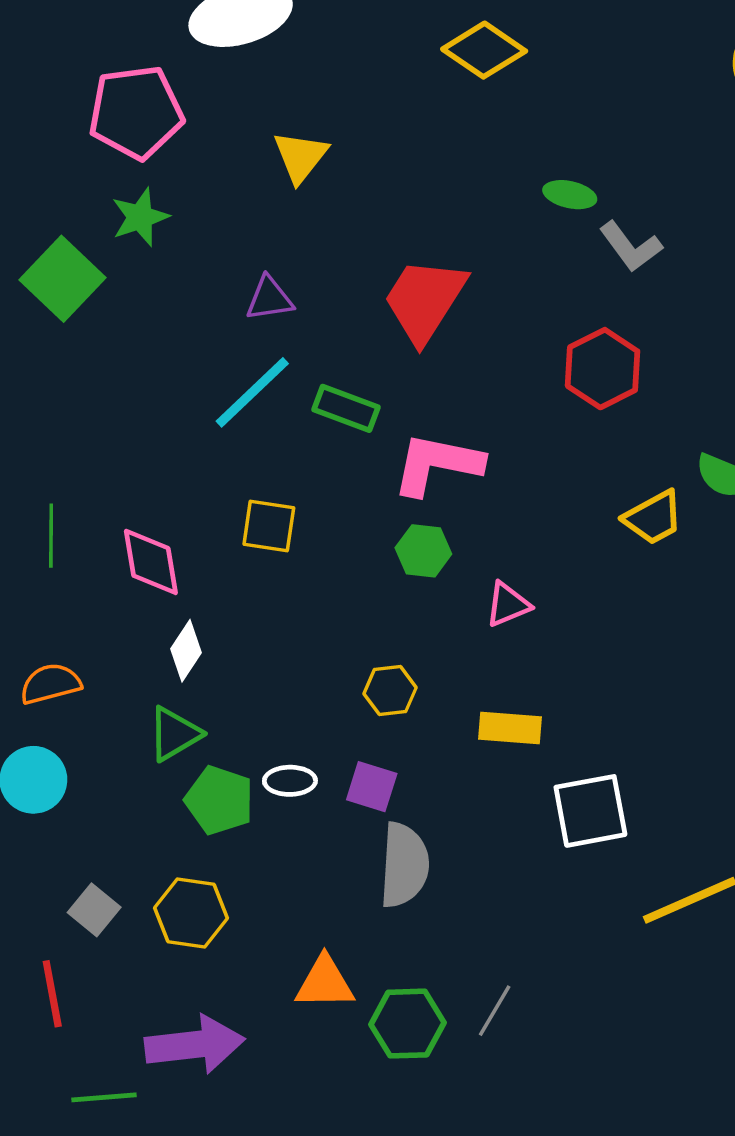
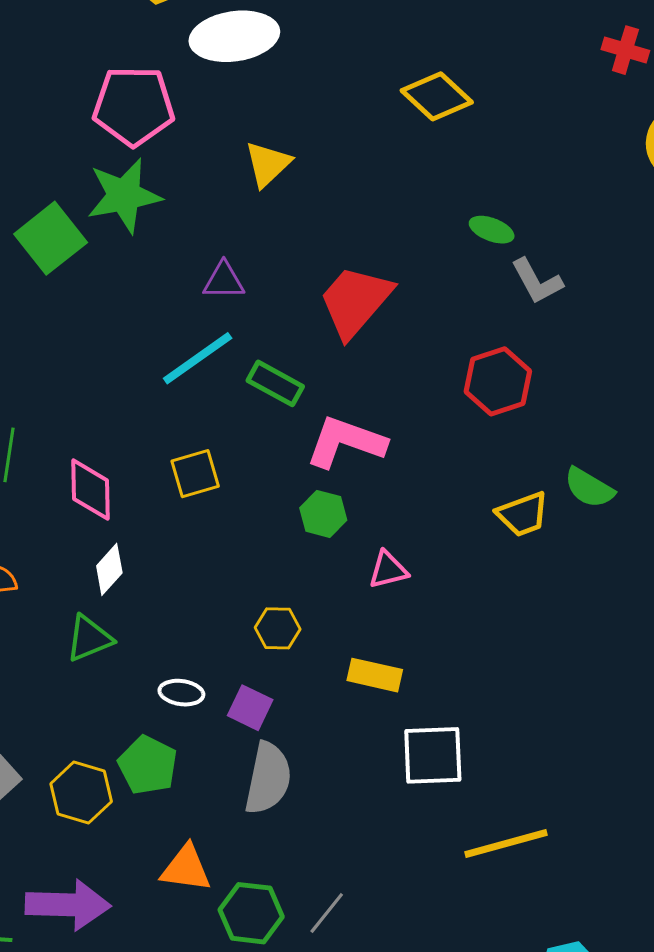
green star: (140, 217) -> (124, 196), size x1.5
yellow square: (269, 526) -> (195, 474), turned -33
green pentagon: (219, 800) -> (148, 765), moved

